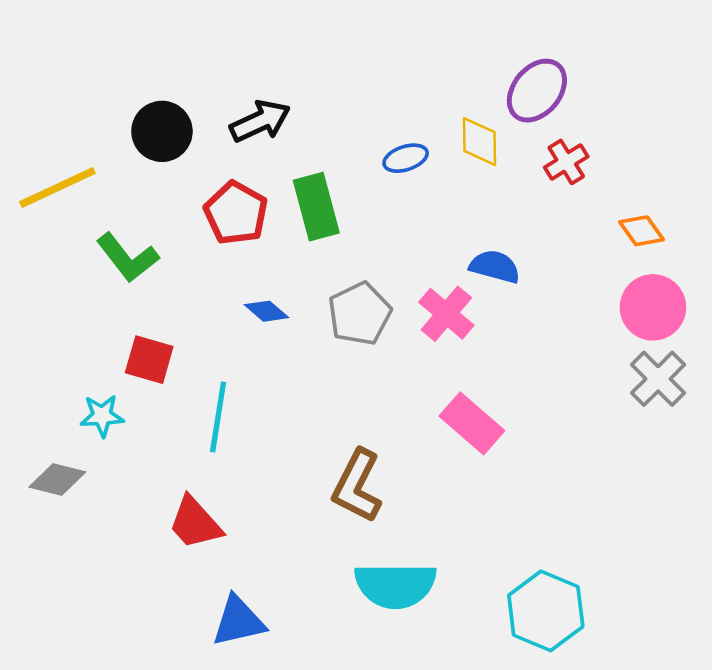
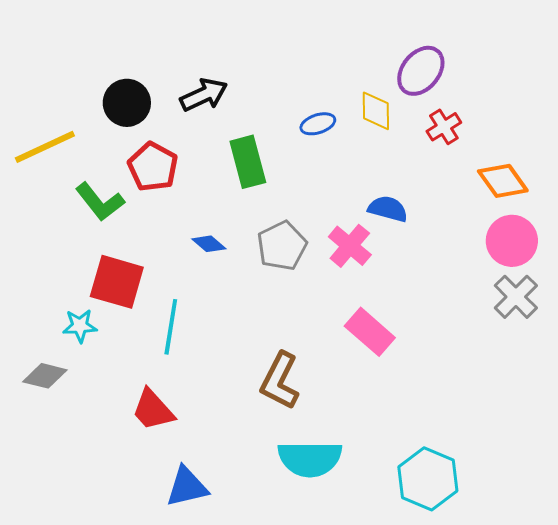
red pentagon: (236, 213) -> (153, 167), moved
orange diamond: (641, 231) -> (503, 181), size x1.4
red square: (149, 360) -> (117, 282), size x1.4

